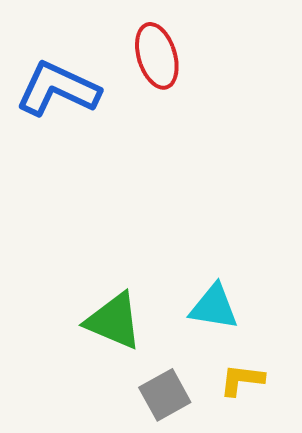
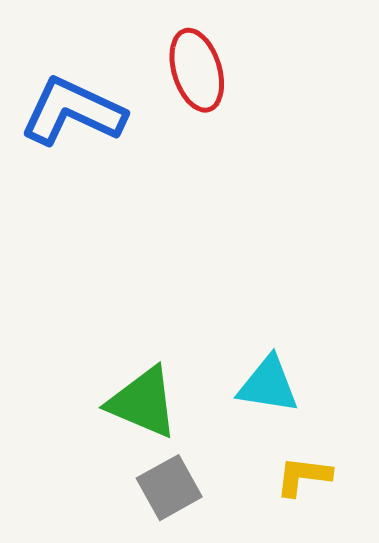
gray square: (165, 395) -> (169, 488), moved

